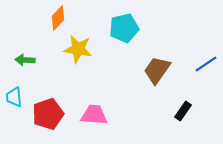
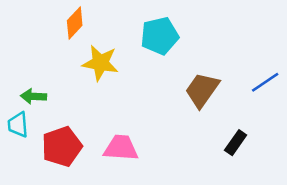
green arrow: (25, 60) -> (33, 96), moved

